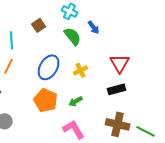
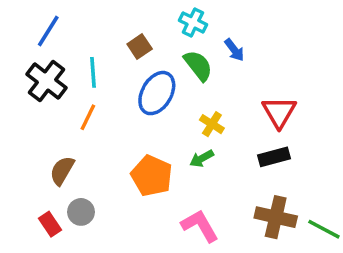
blue ellipse: (49, 67) -> (157, 93), moved
yellow cross: (81, 70) -> (212, 124), turned -32
green arrow: (76, 101) -> (202, 159), moved

